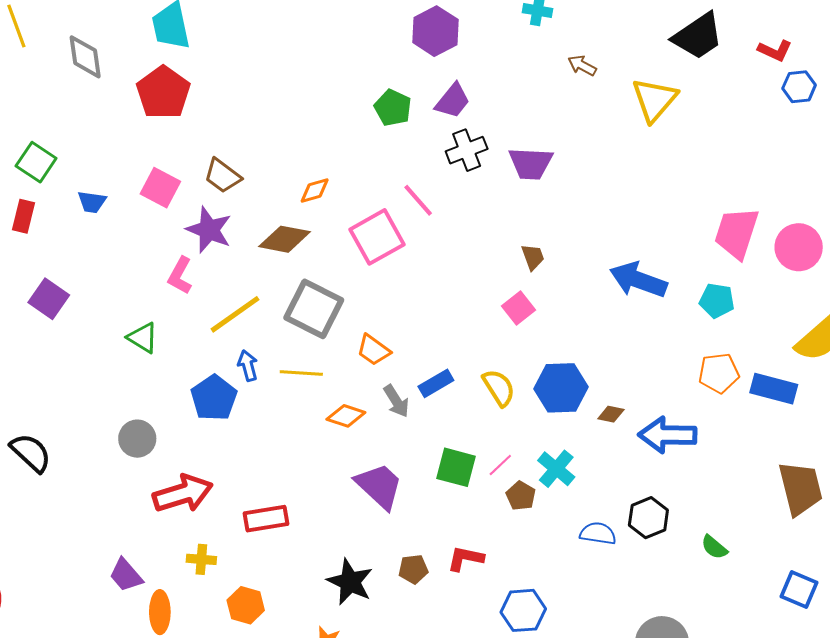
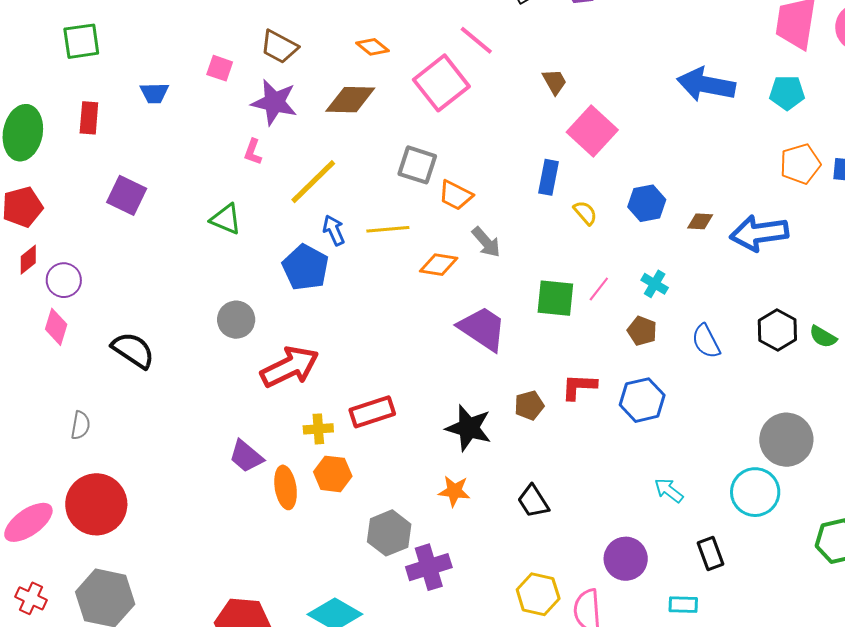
green square: (36, 162) -> (81, 41), moved, turned -33
pink square: (160, 188) -> (220, 68), size x0.7
orange diamond: (315, 191) -> (373, 47), turned 64
brown trapezoid: (533, 257) -> (555, 82), moved
pink L-shape: (180, 276) -> (253, 152), size x0.7
pink square: (519, 308) -> (592, 131), size x1.5
gray square: (314, 309) -> (417, 165), moved, size x0.7
blue rectangle: (436, 383) -> (549, 177), moved, turned -40
yellow semicircle: (499, 388) -> (585, 213), size x0.7
blue hexagon: (561, 388) -> (647, 203), size x0.7
cyan cross: (556, 469) -> (655, 284), size x0.7
brown pentagon: (521, 496) -> (642, 331), moved
black hexagon: (648, 518) -> (777, 330), moved
red rectangle: (266, 519) -> (372, 412), moved
blue semicircle: (598, 533) -> (706, 341), turned -117
orange hexagon: (246, 605) -> (333, 474), moved
blue hexagon: (523, 610) -> (642, 400), moved

